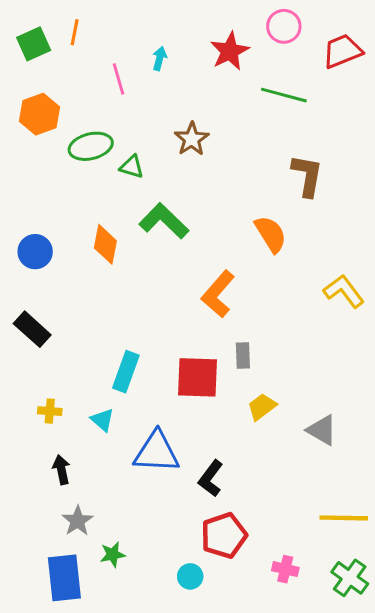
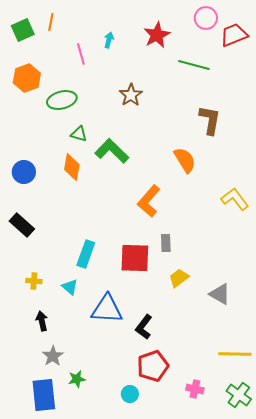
pink circle: (284, 26) -> (206, 18), moved
green triangle: (132, 167) -> (79, 134), moved

